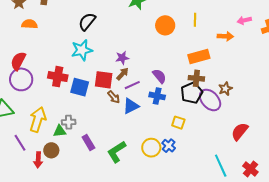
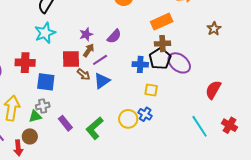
purple semicircle: (159, 76) -> (114, 36), moved, turned 91
blue square: (80, 87) -> (46, 82), moved
brown star: (225, 89) -> (214, 29), moved
blue cross: (157, 96) -> (140, 64), moved

